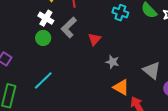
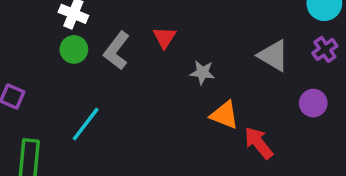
gray L-shape: (69, 27) -> (117, 51), moved
gray triangle: (152, 70) -> (273, 56), moved

